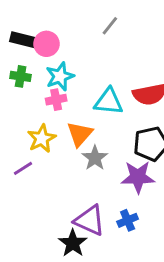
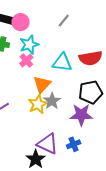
gray line: (110, 26) -> (64, 21), moved
pink cross: (56, 100) -> (26, 60), turned -32
yellow star: (42, 138) -> (38, 104), moved

